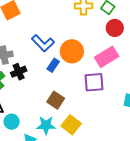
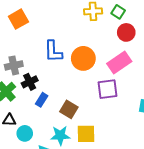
blue L-shape: (43, 43) -> (53, 51), turned 45
blue rectangle: (53, 65) -> (42, 100), moved
yellow square: (71, 125) -> (86, 134), turned -36

